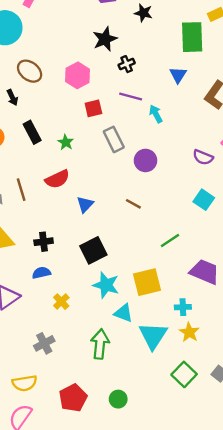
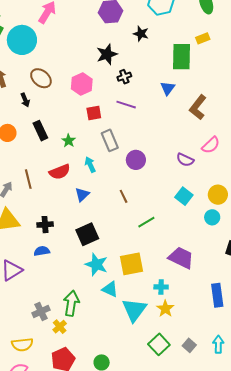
cyan arrow: (156, 114) -> (90, 165), moved
brown line: (133, 204) -> (124, 196), turned 32
green line: (170, 241) -> (146, 222), moved
yellow cross: (61, 302) -> (60, 327), moved
green arrow: (100, 344) -> (71, 303), moved

